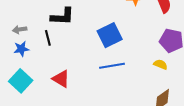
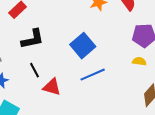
black line: (48, 38) -> (35, 70), moved
red triangle: (61, 79) -> (52, 87), moved

